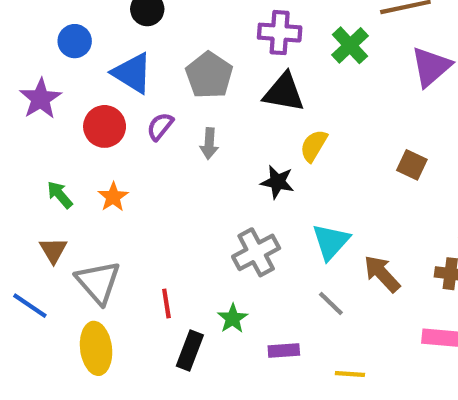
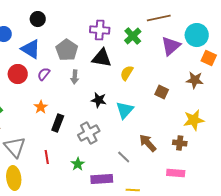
gray arrow: (209, 144) -> (75, 77), moved
yellow semicircle: (314, 146) -> (127, 73), moved
orange star: (113, 197) -> (41, 107), moved
cyan triangle: (331, 242) -> (125, 110), moved
black rectangle: (190, 351) -> (58, 123), moved
purple rectangle: (284, 351) -> (102, 179), size x1.5

